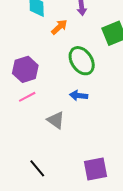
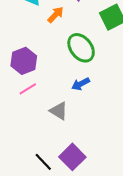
blue arrow: (79, 96) -> (81, 84), turned -30
purple square: (95, 169) -> (72, 157), moved, turned -30

